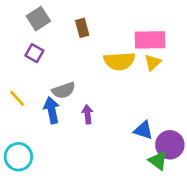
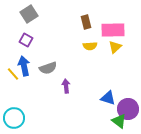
brown rectangle: (82, 28) -> (86, 22), moved
yellow semicircle: (119, 61) -> (90, 46), size x0.6
blue arrow: (52, 110) -> (24, 66), moved

